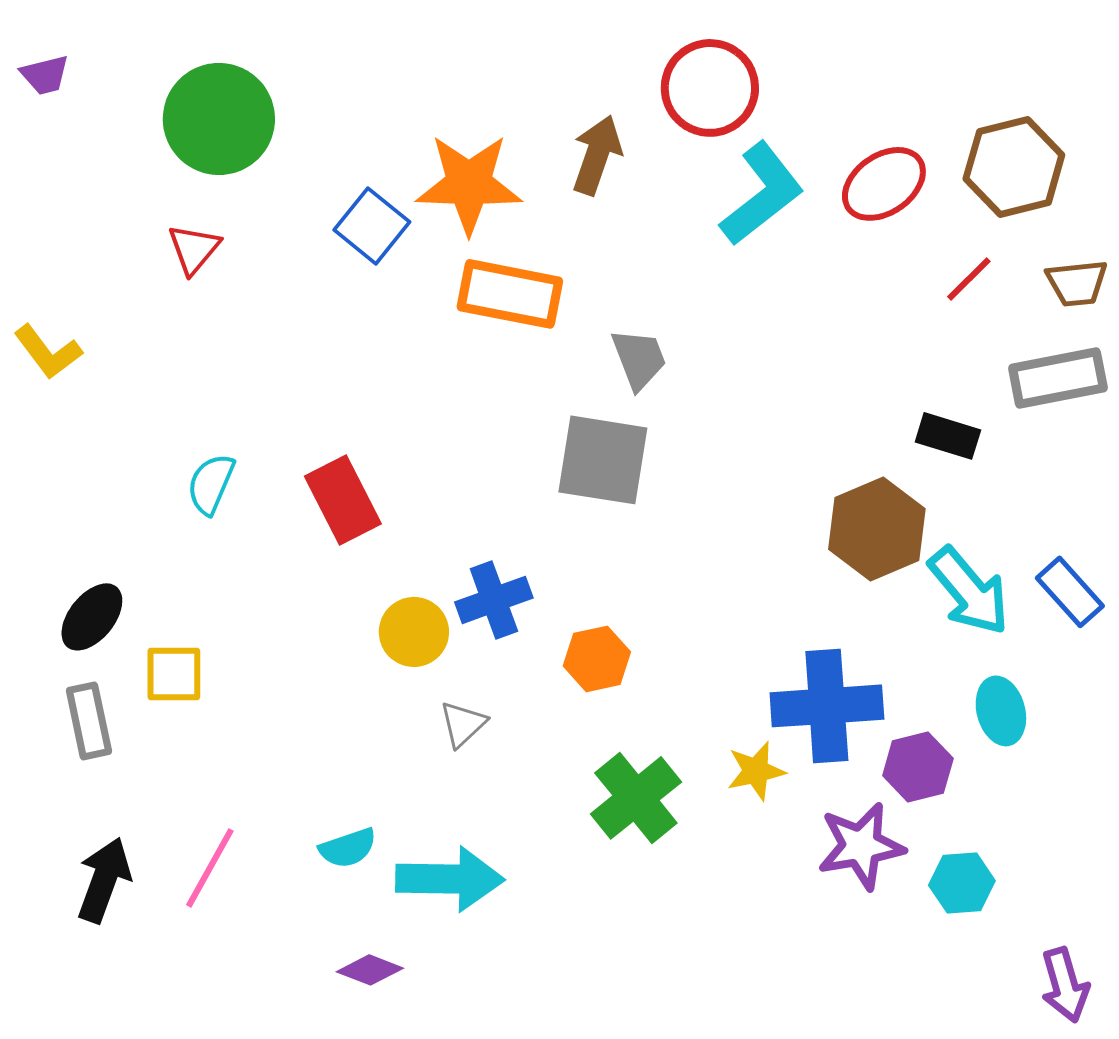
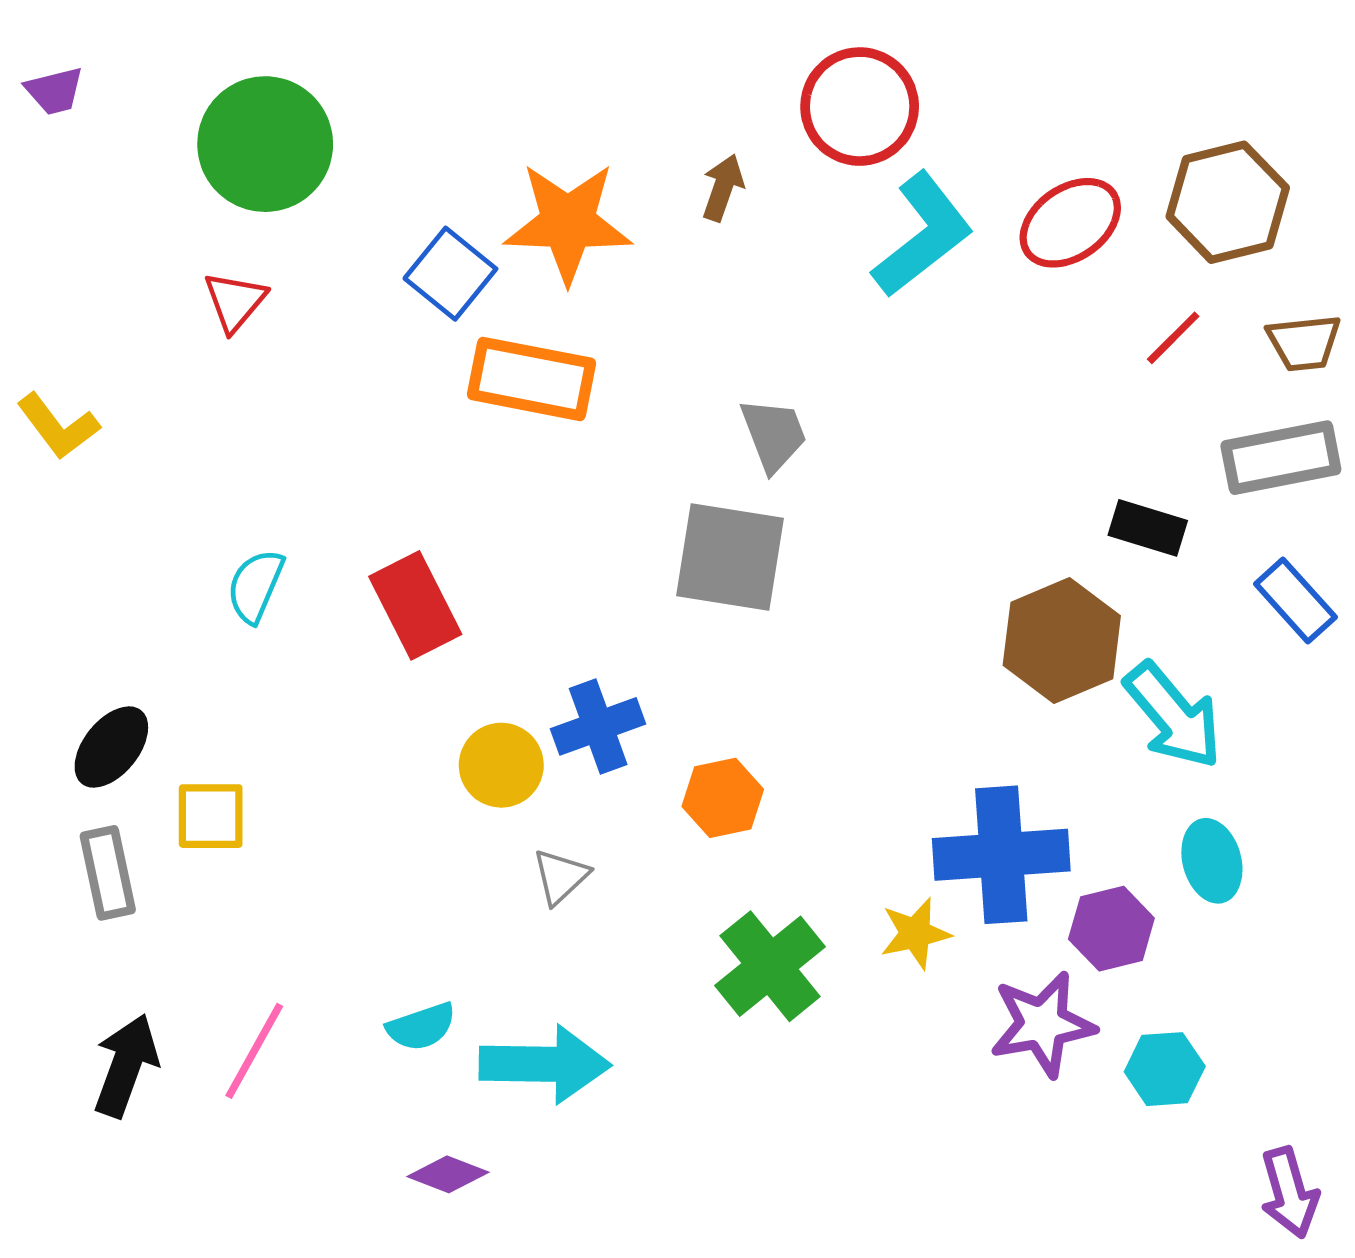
brown arrow: (597, 155) -> (723, 188), size x0.7
orange rectangle: (510, 294) -> (532, 379), moved
blue rectangle: (1070, 592) -> (1295, 601), moved

